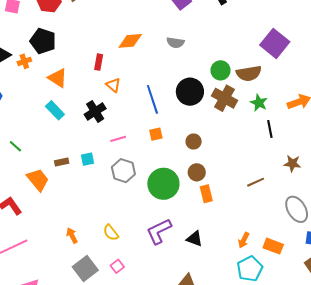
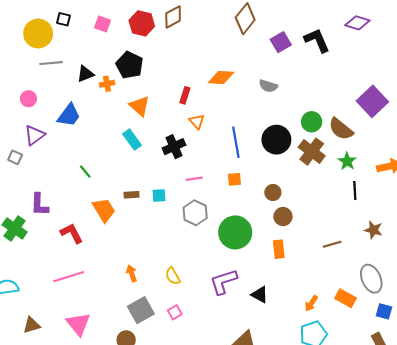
brown semicircle: (249, 73) -> (341, 129), turned 40
brown circle: (197, 172) -> (283, 217), moved
orange rectangle: (273, 246) -> (346, 298), moved

